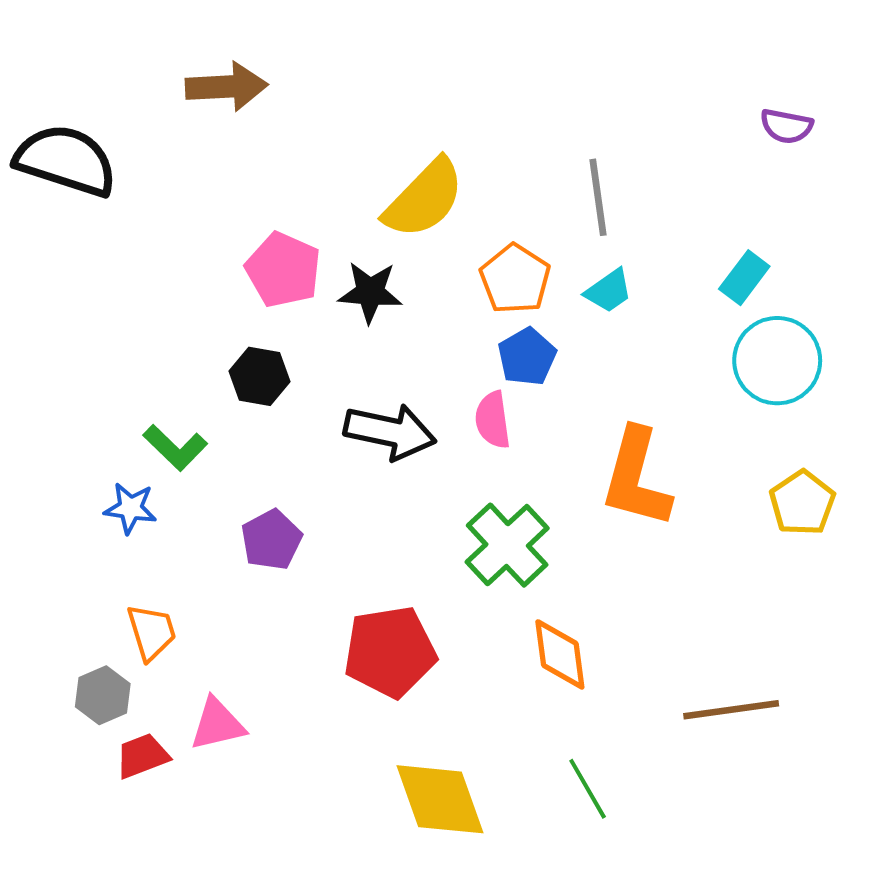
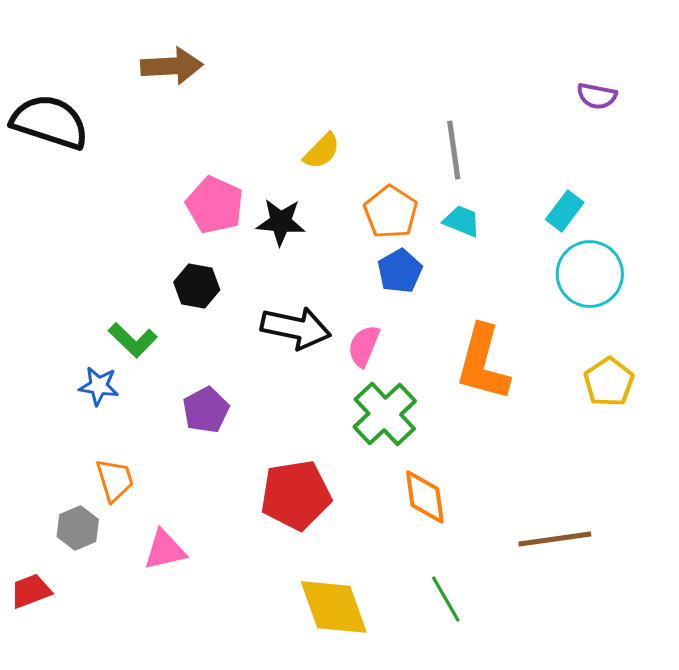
yellow semicircle: (424, 199) -> (322, 151), size x0.6
cyan trapezoid: (609, 291) -> (462, 221), turned -123
pink semicircle: (493, 420) -> (364, 346), moved, turned 30
red trapezoid: (142, 756) -> (31, 591), moved

